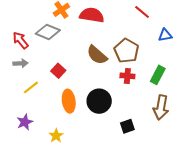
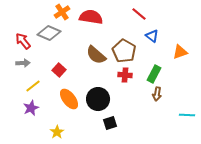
blue triangle: (165, 35) -> (152, 36), moved, turned 48
orange ellipse: (69, 101) -> (69, 99), turned -30
brown arrow: (161, 107) -> (157, 94), moved, size x0.6
purple star: (25, 122) -> (31, 108), moved
black square: (127, 126) -> (110, 123), moved

